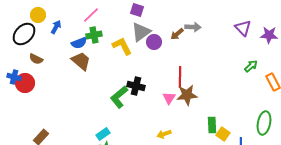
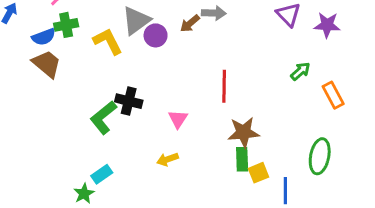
red line: (180, 77) -> (224, 86), moved
brown star: (187, 95) -> (244, 132), moved
cyan rectangle: (103, 134) -> (102, 174), moved
yellow arrow: (164, 134) -> (167, 159), moved
yellow square: (223, 134) -> (259, 173), turned 32

